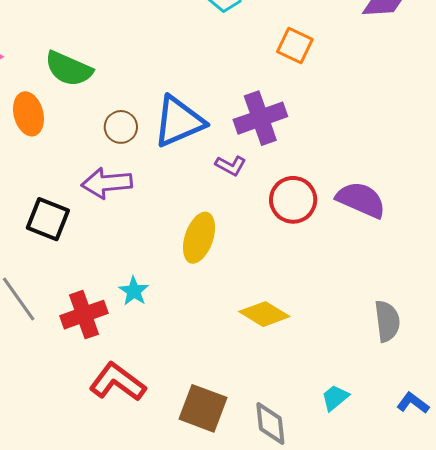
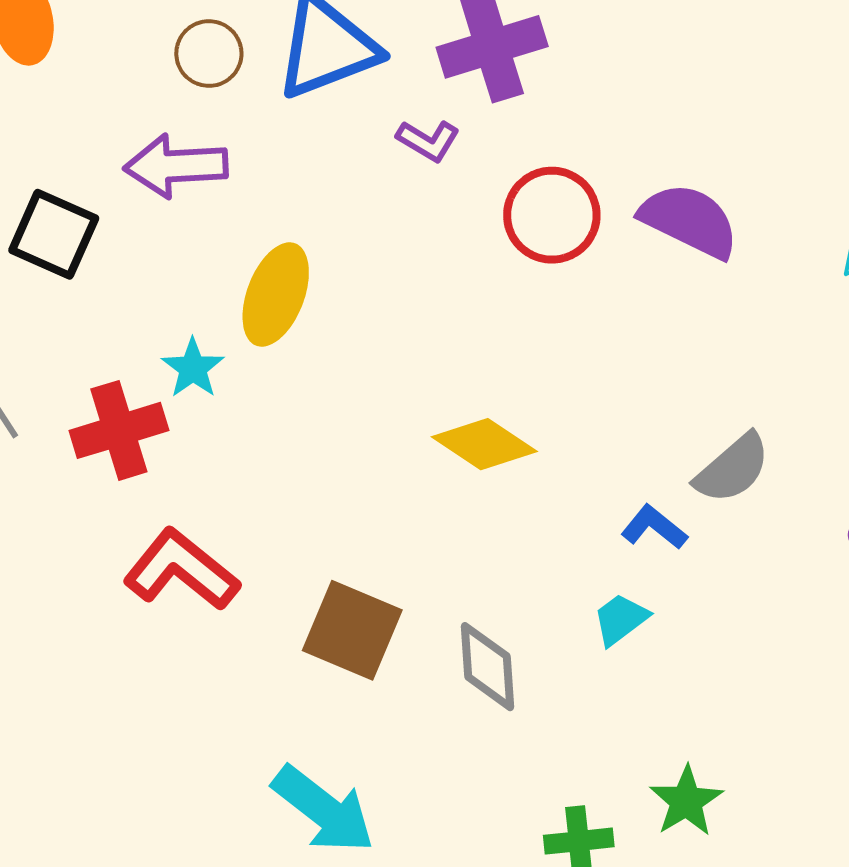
yellow ellipse: (199, 238) -> (276, 294), moved
cyan star: (134, 291) -> (193, 368), moved
gray semicircle: (387, 321) -> (733, 468), turned 54
blue L-shape: (413, 403) -> (654, 527), moved

